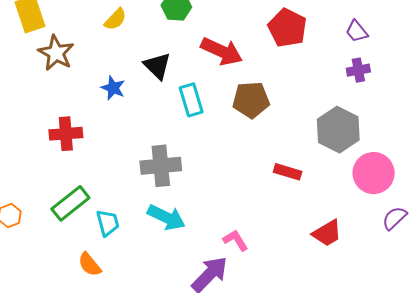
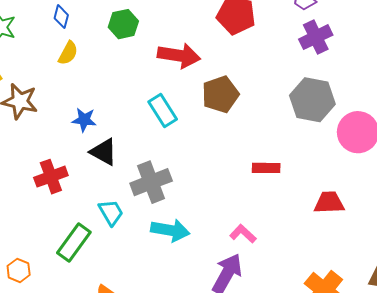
black triangle: (157, 66) -> (104, 152), moved
purple cross: (358, 70) -> (316, 37), size x1.4
red rectangle: (288, 172) -> (266, 168), moved
cyan trapezoid: (108, 223) -> (111, 212), moved
red trapezoid: (327, 233) -> (329, 203), turned -136

